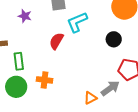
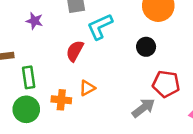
orange triangle: (90, 98) -> (87, 88), moved

